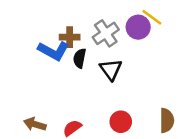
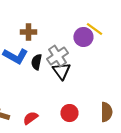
gray cross: (106, 33) -> (57, 56), moved
brown cross: (70, 37) -> (28, 32), moved

